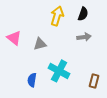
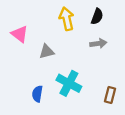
yellow arrow: (57, 16) -> (67, 19), turned -30
pink triangle: (14, 38) -> (20, 34), moved

